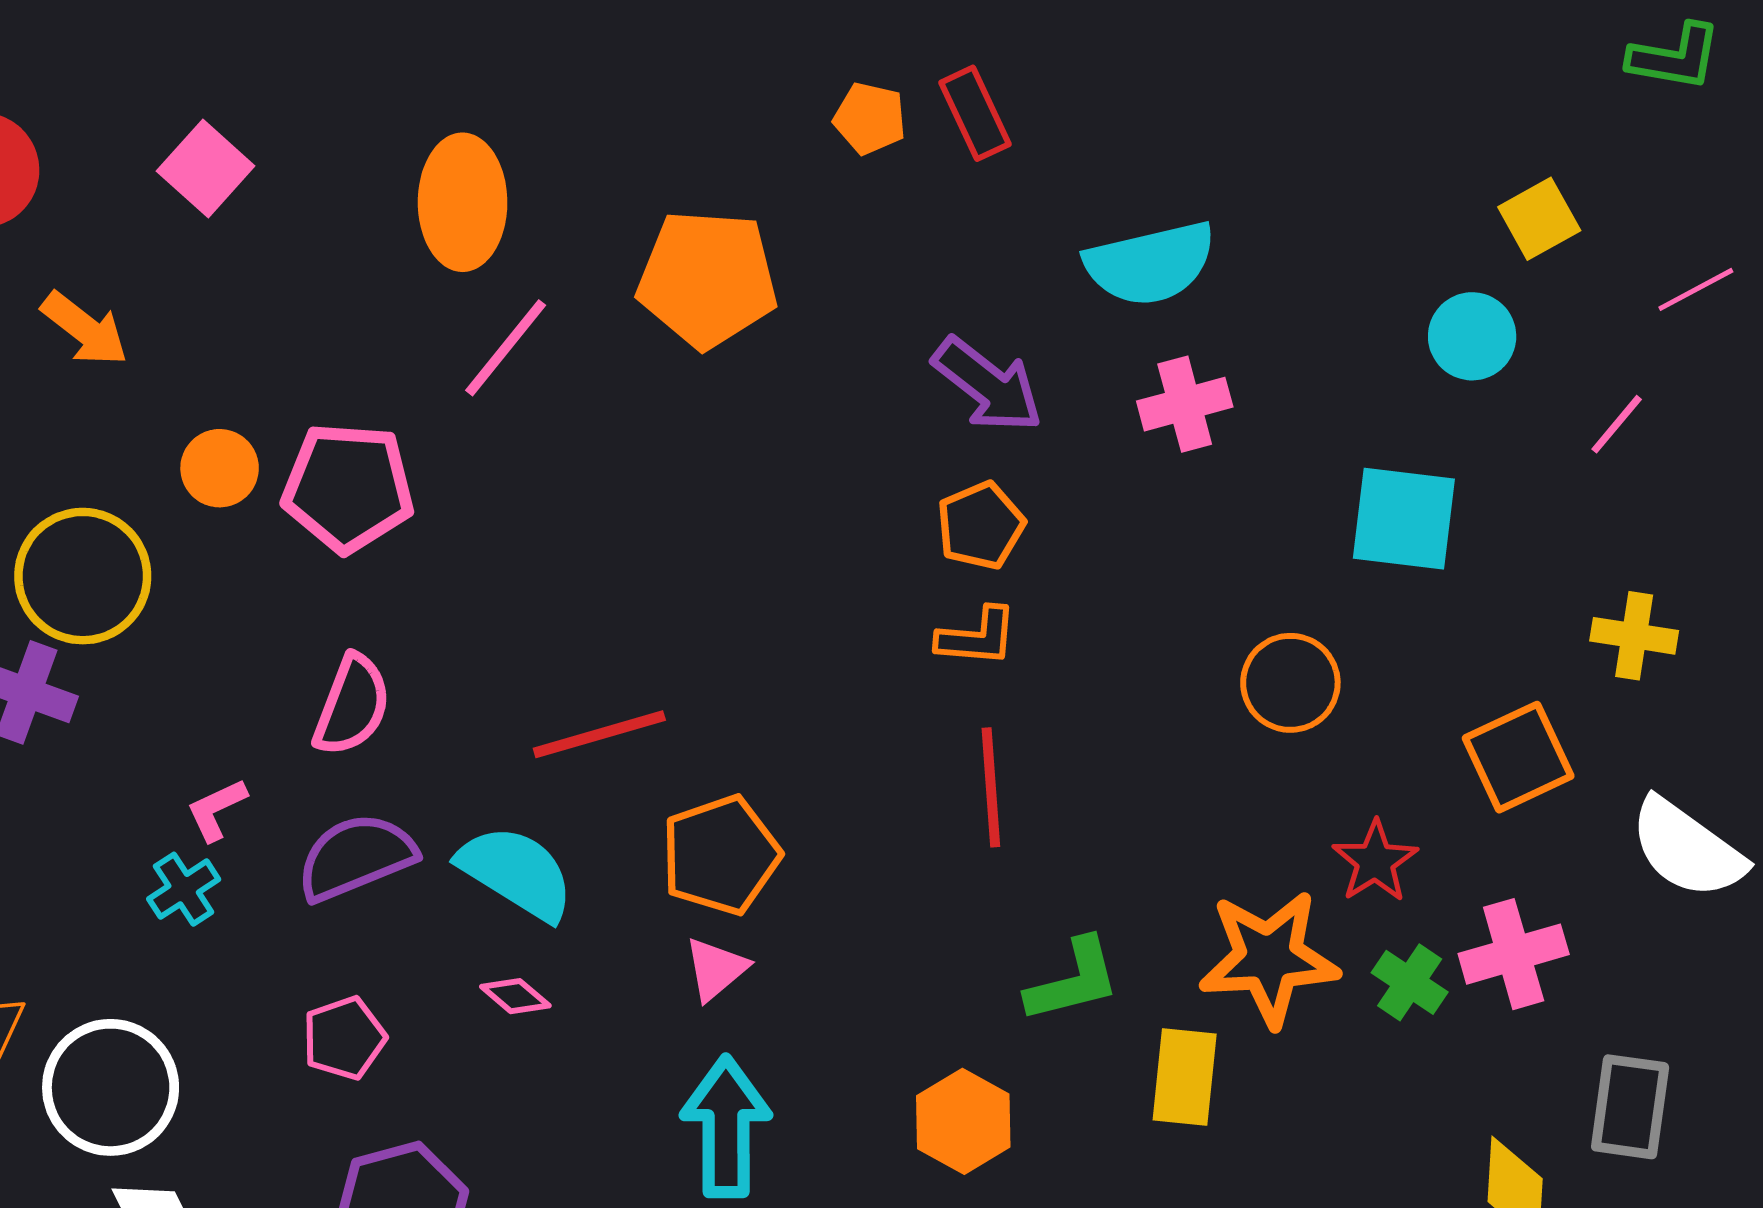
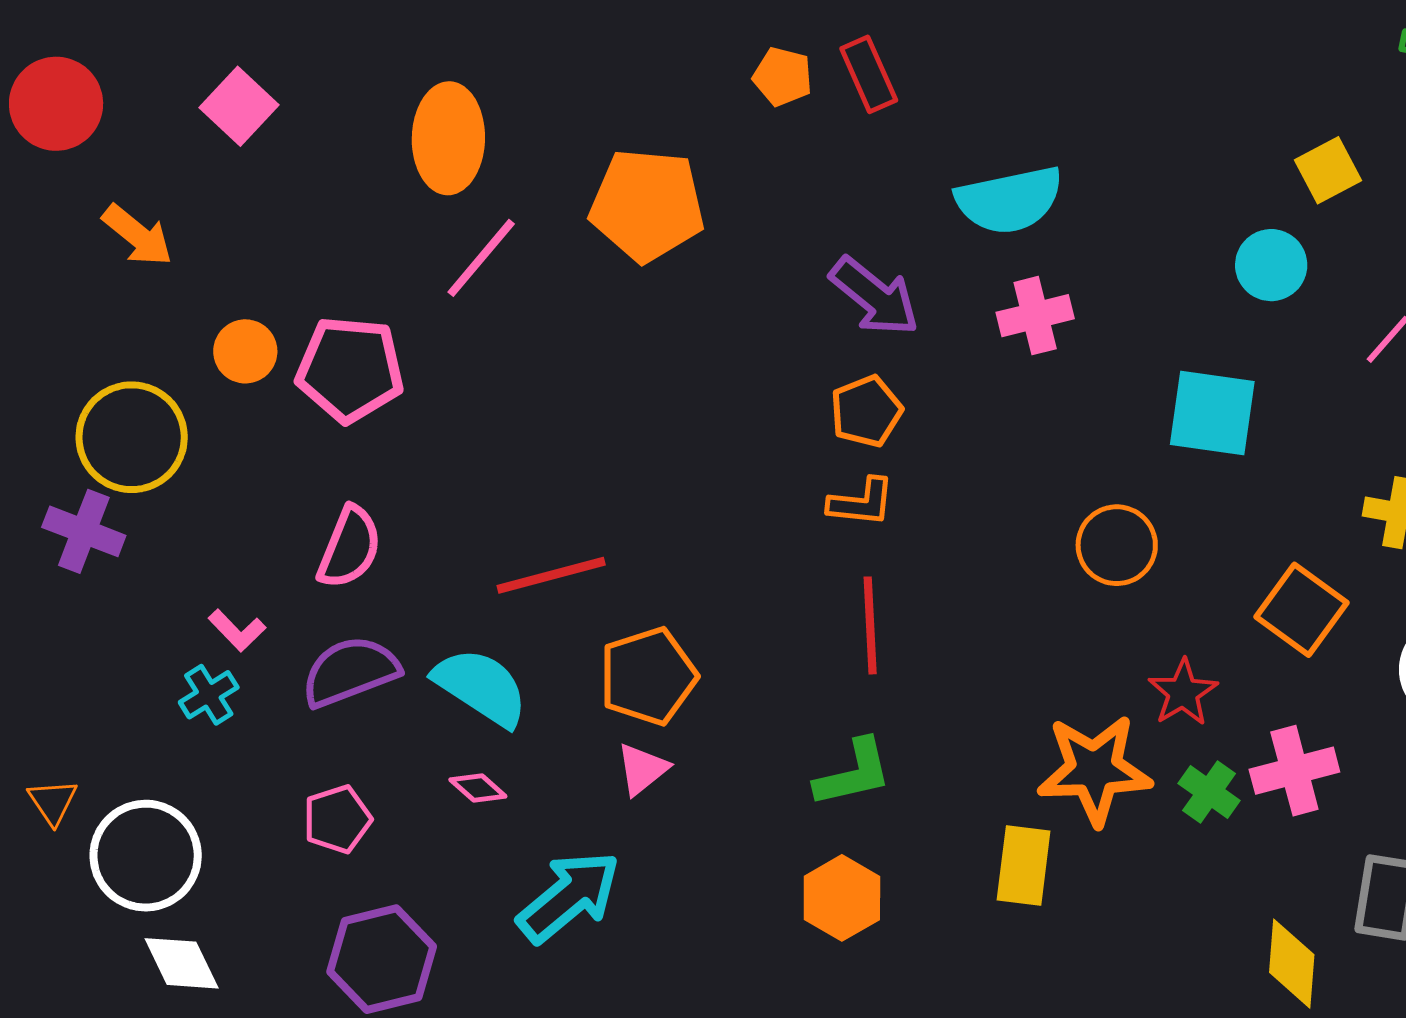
orange square: (1518, 757) -> (1302, 610), turned -30
pink L-shape: (216, 810) -> (237, 630), turned -110
green L-shape: (1073, 981) -> (853, 773), moved
cyan arrow: (726, 1127) -> (569, 897), moved, turned 49

